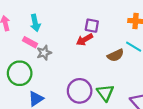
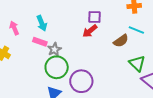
green circle: (20, 73) -> (57, 67), moved
purple circle: (80, 91) -> (81, 81), moved
green triangle: (105, 93) -> (137, 63), moved

